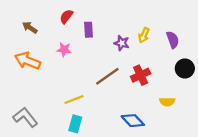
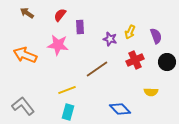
brown arrow: (30, 28) -> (27, 13), moved
pink star: (64, 50) -> (58, 45), size x1.5
red cross: (141, 75) -> (135, 60), moved

